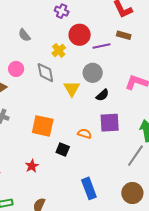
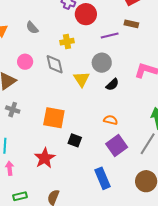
red circle: (80, 35) -> (86, 14), moved
yellow cross: (59, 50) -> (67, 42), turned 32
purple square: (110, 123) -> (117, 145), moved, turned -30
orange semicircle: (84, 134) -> (111, 120), moved
red star: (32, 166) -> (45, 158), size x1.5

